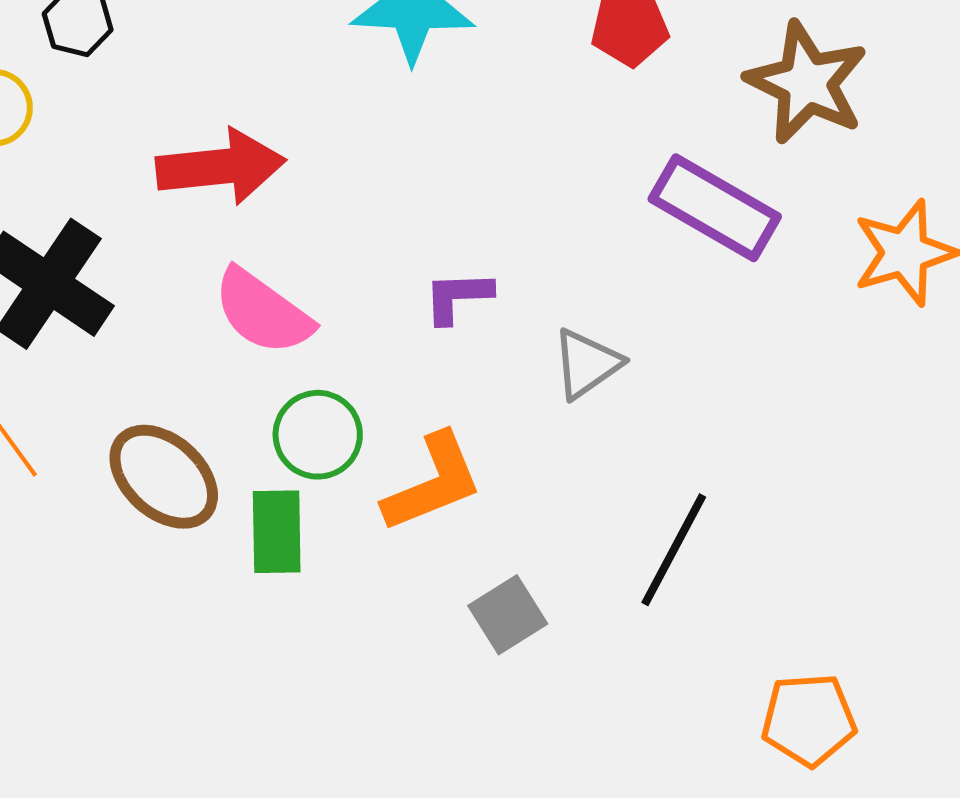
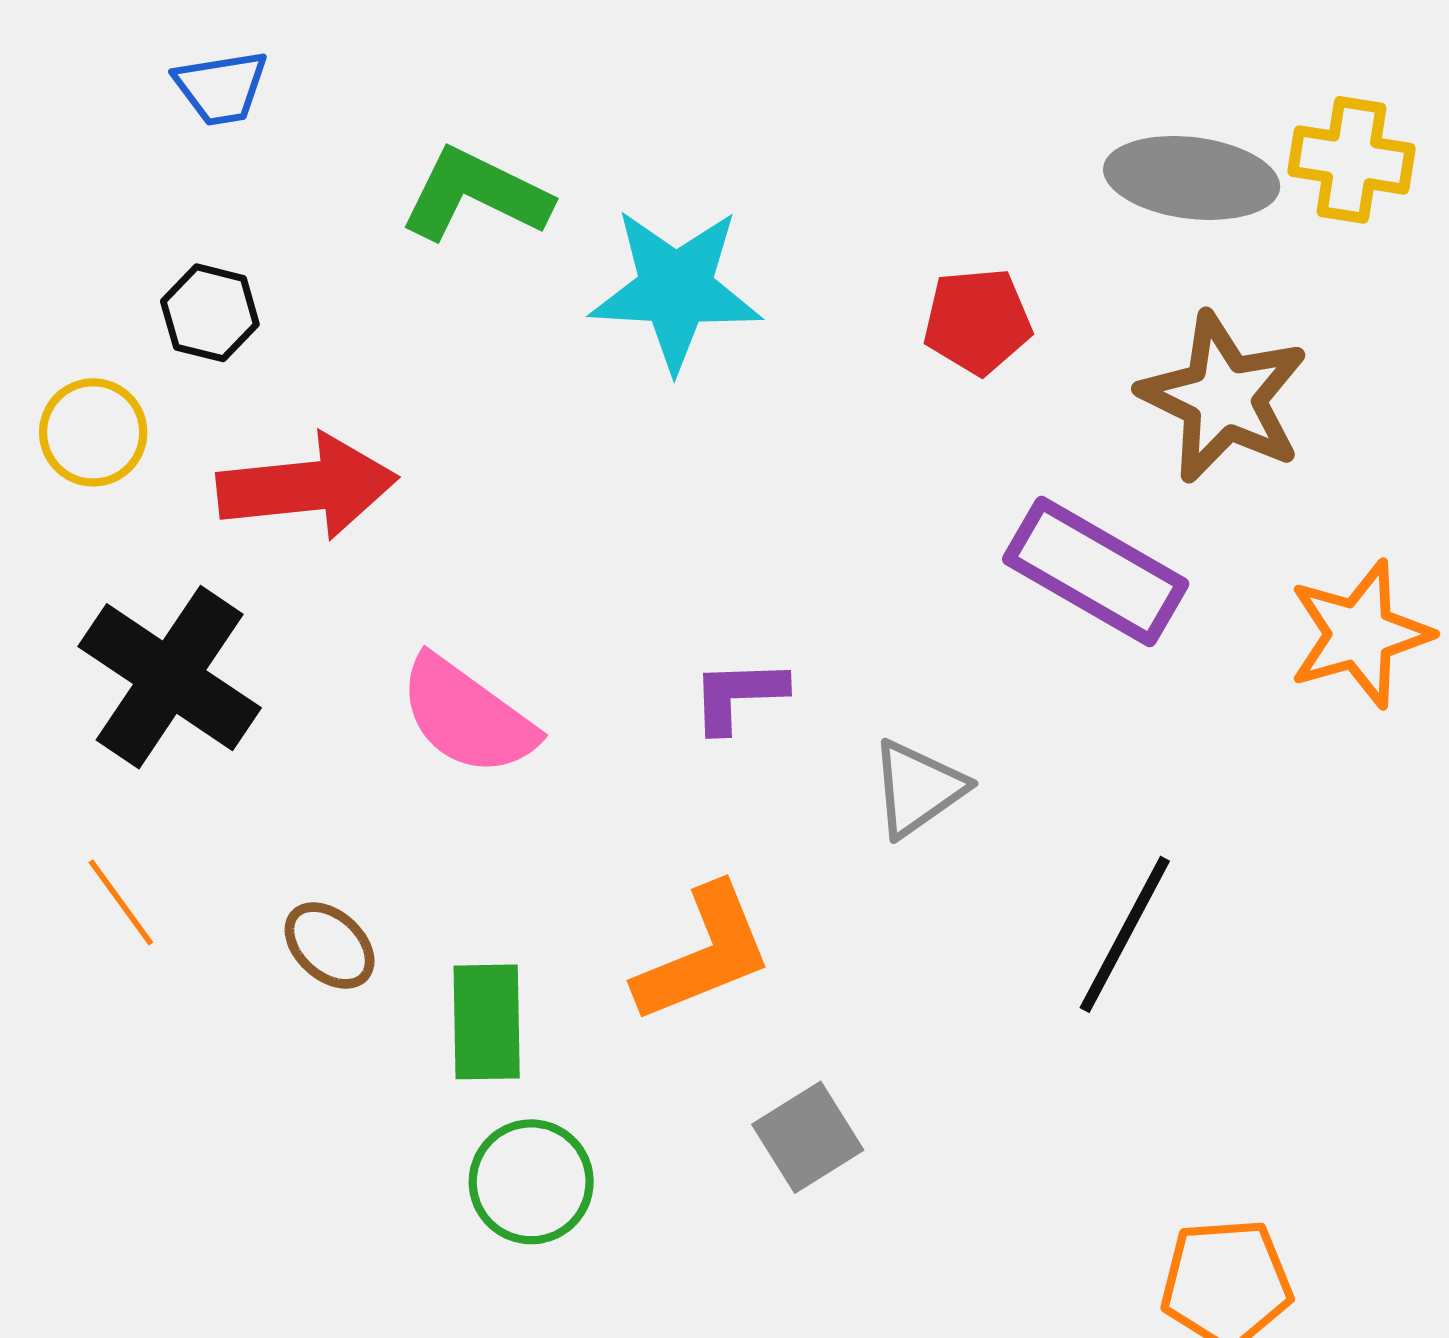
red arrow: (221, 167) -> (307, 487), moved
green circle: (318, 435) -> (531, 1182), moved
brown ellipse: (164, 477) -> (330, 945), size x0.6
black line: (674, 550) -> (1125, 934), moved

